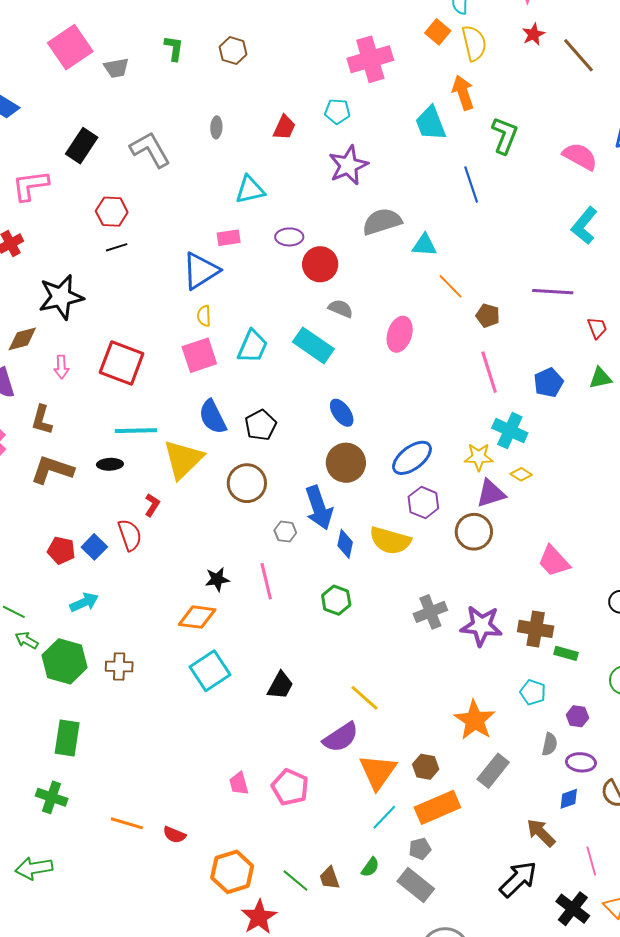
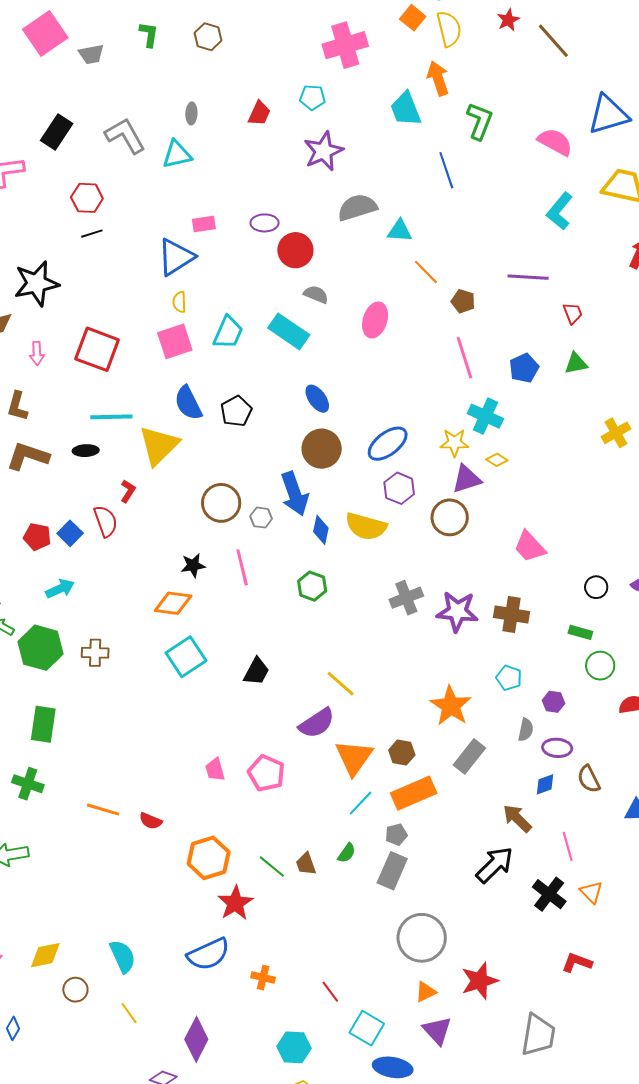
cyan triangle: (250, 190) -> (177, 154), moved
brown circle: (247, 483) -> (221, 503), moved
green rectangle: (566, 653) -> (580, 632), moved
gray rectangle: (416, 885) -> (392, 871), turned 75

